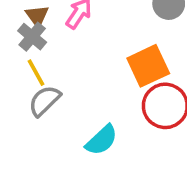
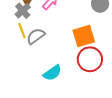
gray semicircle: (45, 101) -> (36, 36), moved

